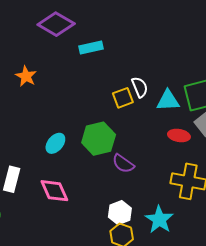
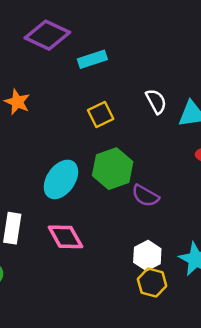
yellow square: (123, 98) -> (101, 114), moved
cyan ellipse: (55, 143) -> (61, 179), size x1.5

